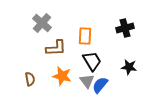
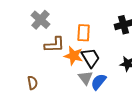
orange star: (62, 76) -> (74, 56), moved
brown semicircle: (30, 79) -> (33, 83), moved

